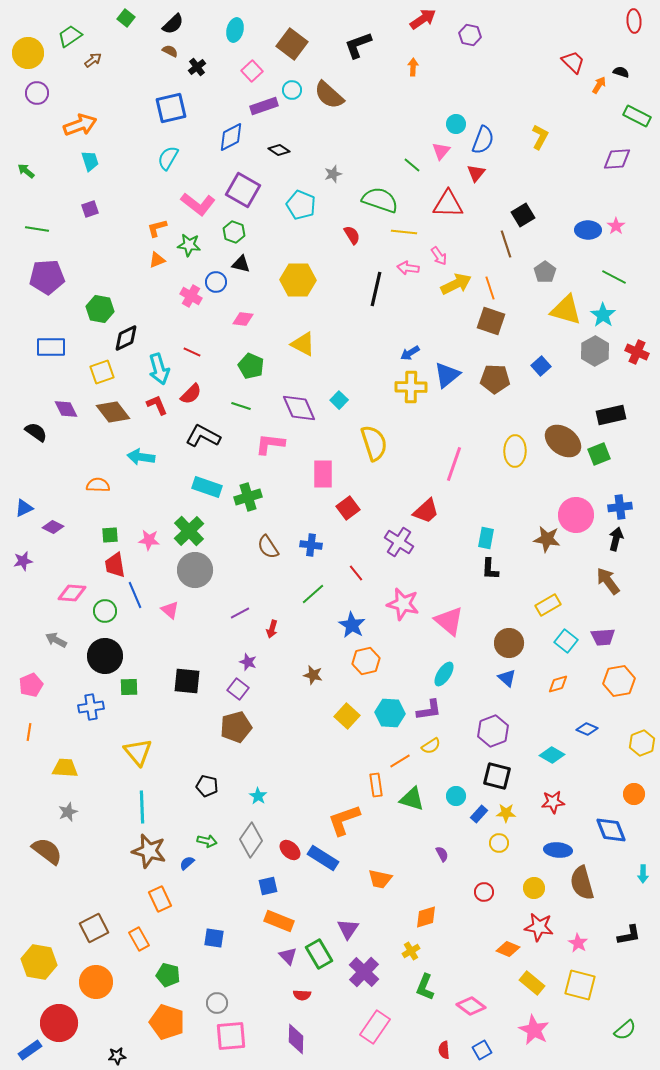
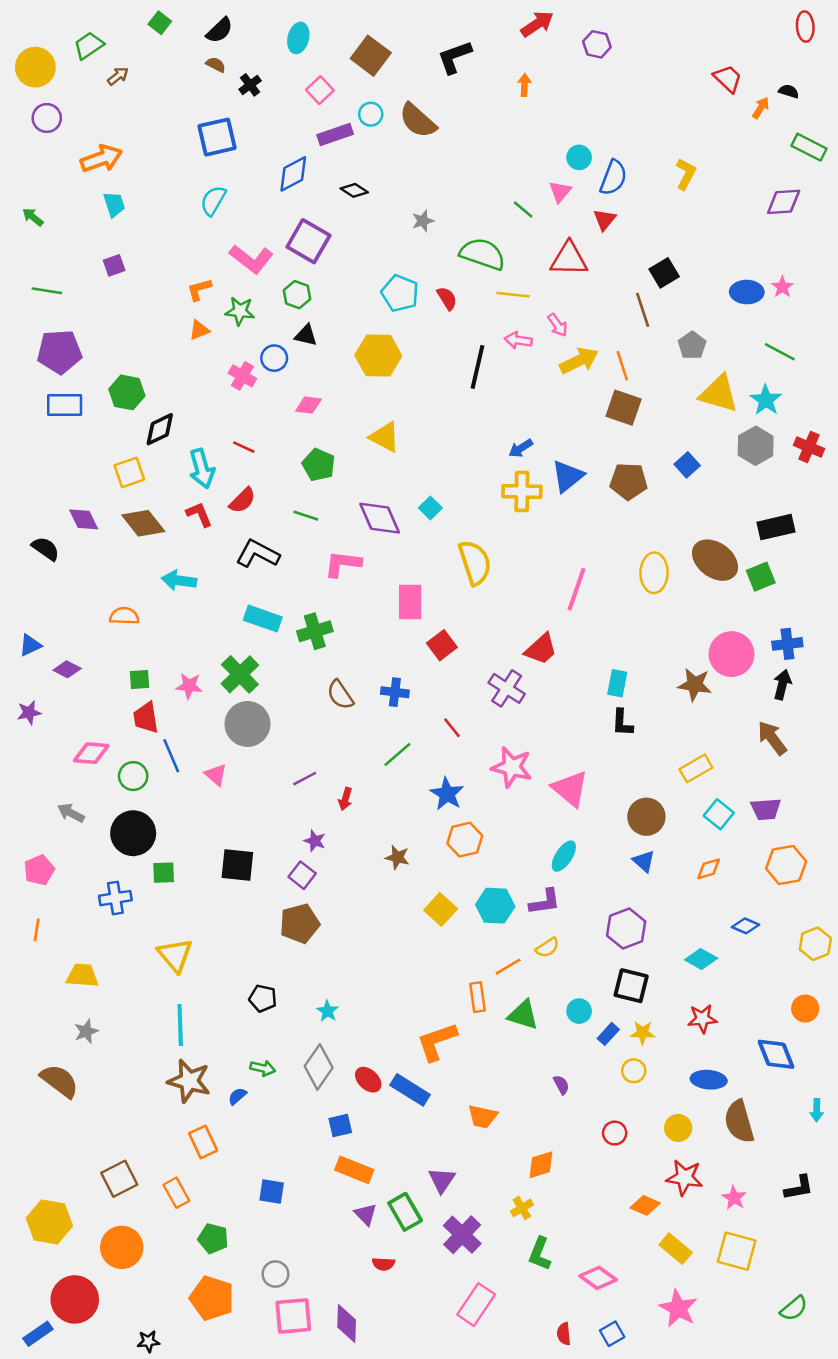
cyan pentagon: (301, 205) -> (400, 293), moved
blue rectangle: (51, 347) -> (65, 405), moved
purple diamond: (296, 1039) -> (347, 1324), moved

